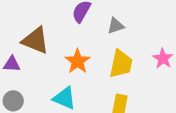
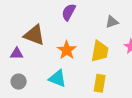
gray triangle: (116, 26) -> (112, 22), moved

